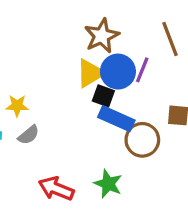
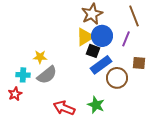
purple line: (142, 70) -> (126, 39), moved
blue rectangle: (116, 119) -> (101, 65), turned -60
gray semicircle: (29, 135) -> (47, 75), size x1.5

